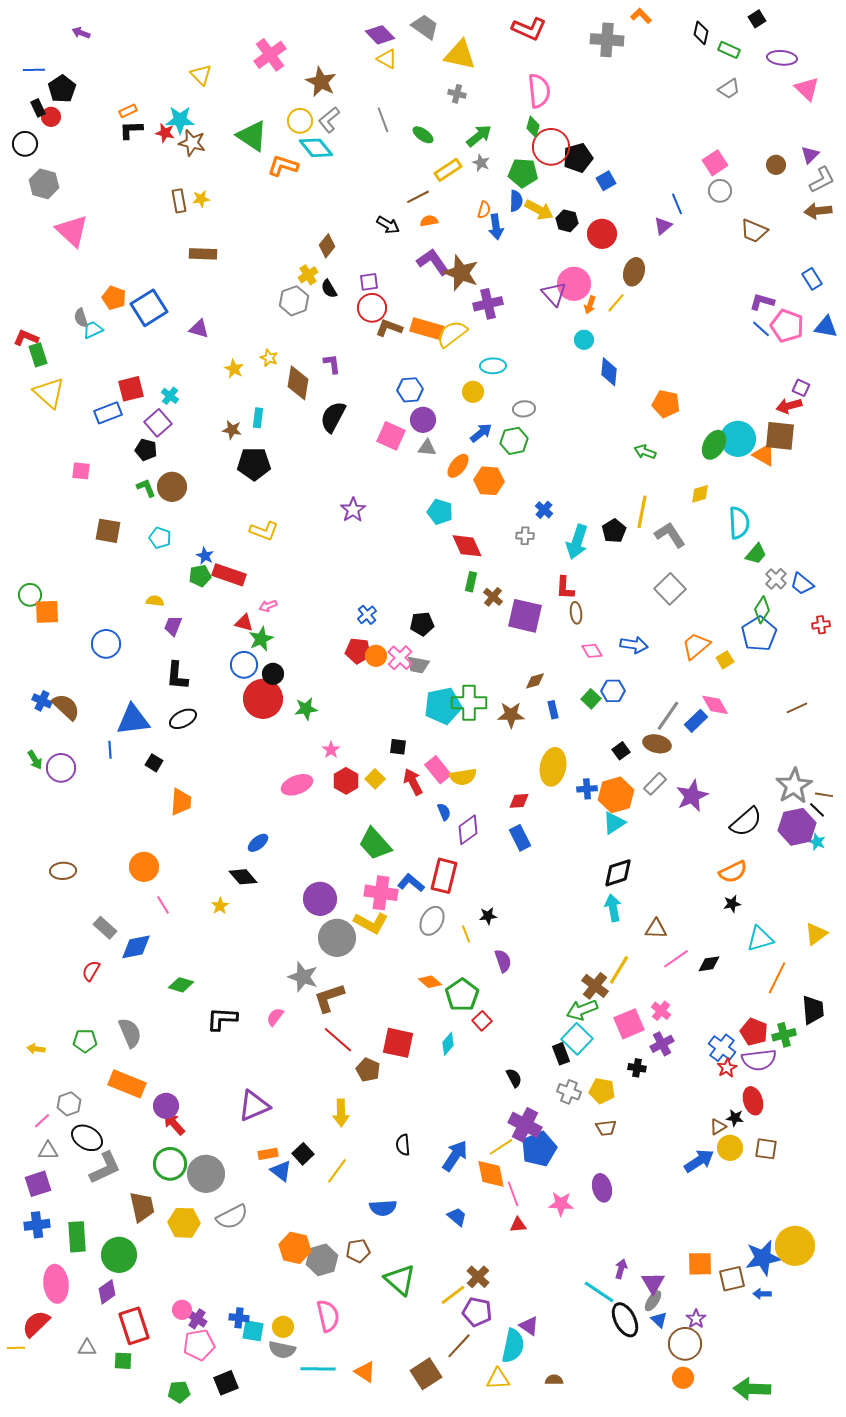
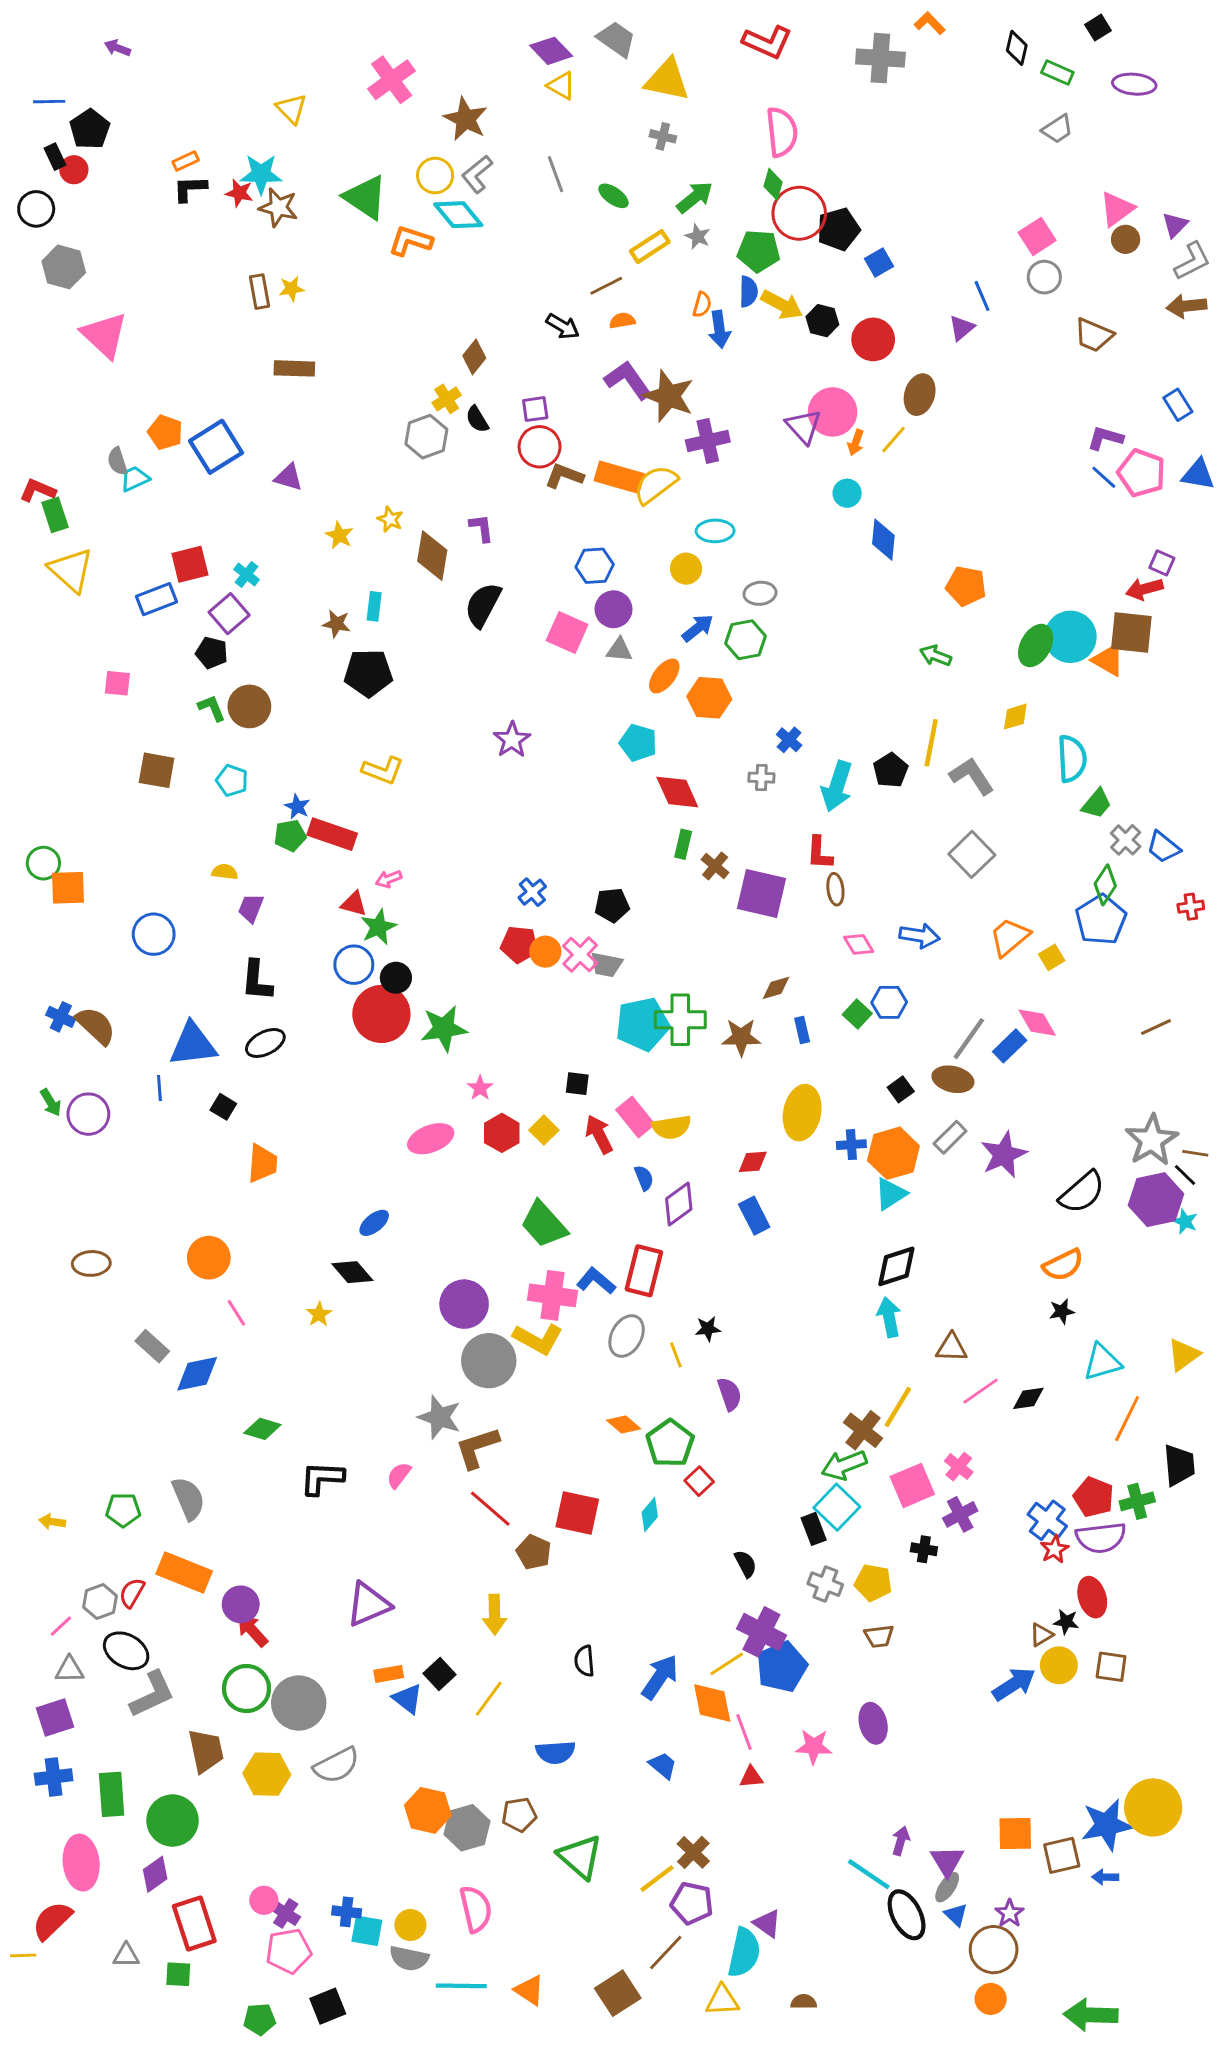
pink triangle: (807, 89) -> (1117, 209), moved, turned 40
green star: (306, 709) -> (444, 1028), size x1.4
red semicircle: (91, 971) -> (132, 1593), moved

